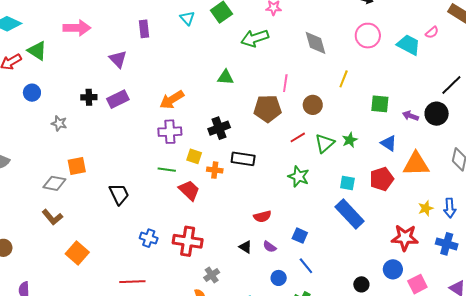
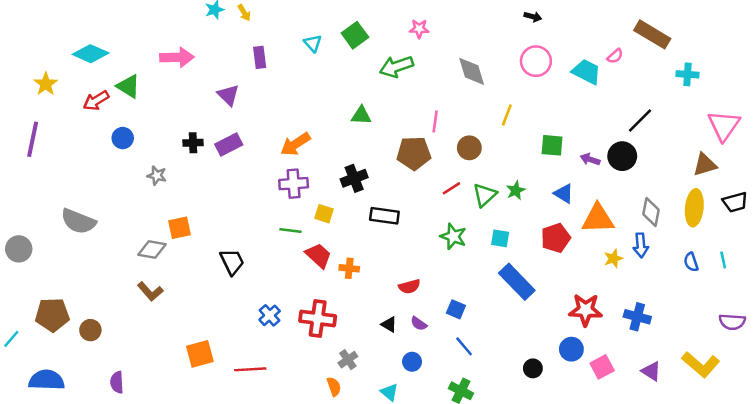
orange cross: (215, 170) -> (349, 268), moved
cyan square: (347, 183) -> (500, 238), moved
yellow star: (426, 208) -> (613, 258), moved
blue arrow: (450, 208) -> (641, 245), moved
blue cross: (149, 238) -> (270, 315), turned 30
orange square: (77, 253) -> (200, 354), moved, turned 35
blue circle: (279, 278) -> (412, 362), moved

